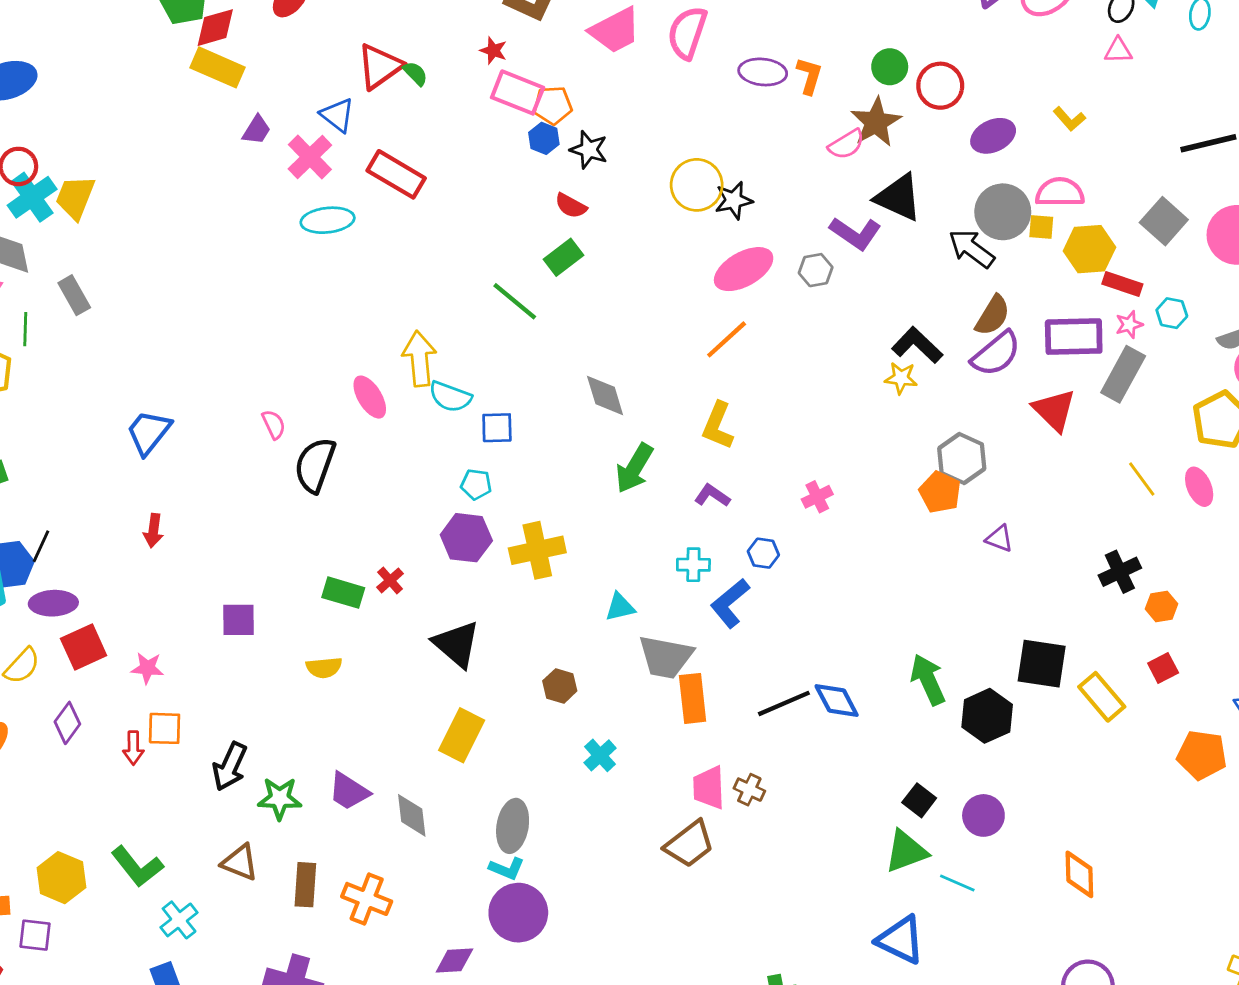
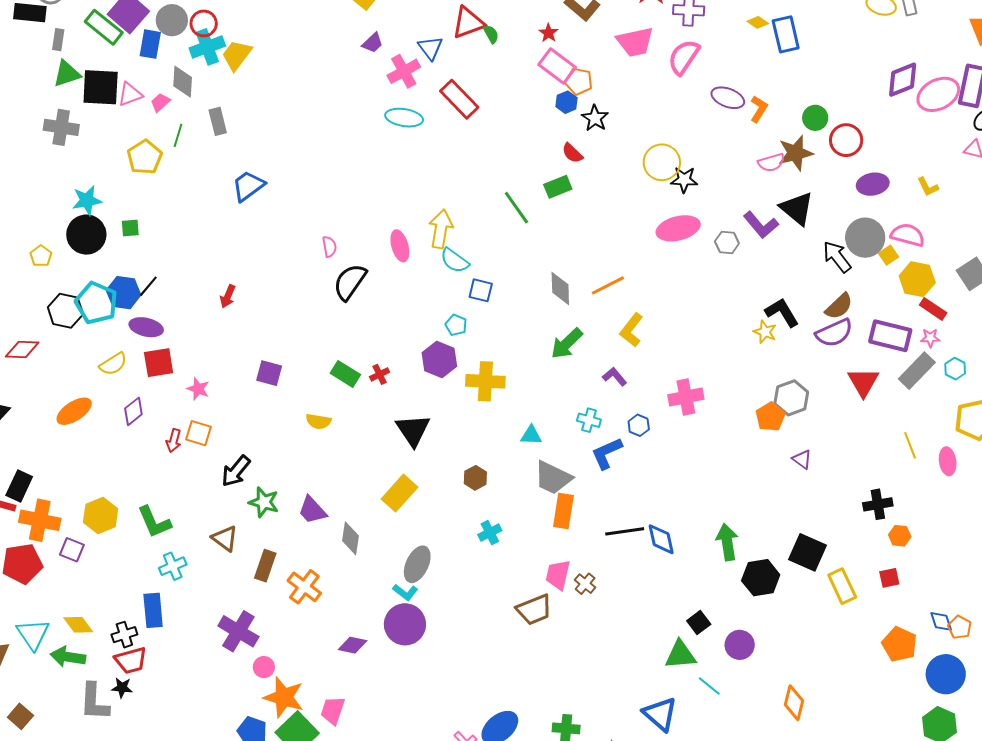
yellow square: (1041, 227) -> (888, 255), turned 36
cyan hexagon: (1172, 313) -> (955, 369), moved
orange line: (727, 339) -> (608, 285), moved
blue trapezoid: (149, 432) -> (248, 186), moved
pink cross: (817, 497) -> (686, 397), size x1.6

